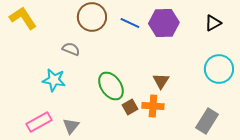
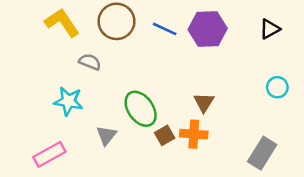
yellow L-shape: (23, 18) -> (62, 23), moved
cyan circle: (219, 69) -> (277, 87), size x0.6
gray triangle: (71, 126) -> (106, 135), moved

